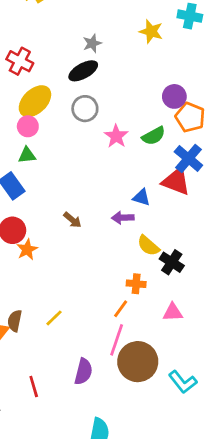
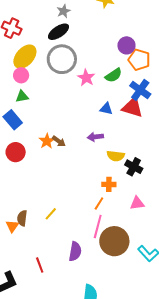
gray circle: (85, 109) -> (62, 59), size x1.5
blue triangle: (141, 197) -> (106, 109), moved
yellow semicircle: (148, 246) -> (116, 156), turned -30
orange star: (27, 249) -> (47, 141), moved

